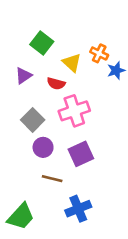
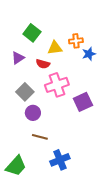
orange cross: (99, 53) -> (76, 41), turned -32
yellow triangle: (72, 63) -> (55, 48), turned -49
purple square: (81, 154) -> (83, 102), moved

